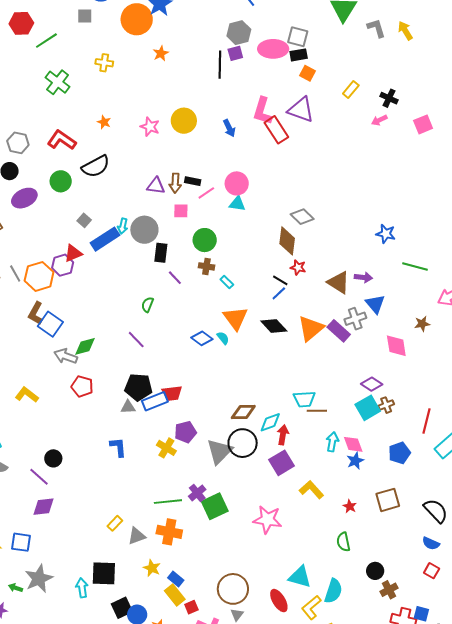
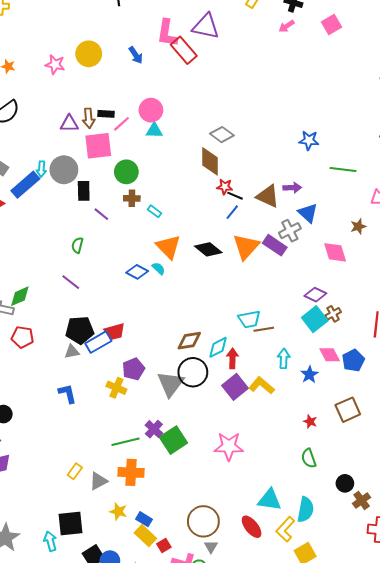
pink square: (181, 211) -> (98, 146), size x1.8
black line: (280, 280) -> (235, 196), moved
blue line: (279, 293) -> (232, 212), moved
pink diamond: (353, 444) -> (330, 355), moved
yellow L-shape: (311, 490) -> (262, 385), moved

